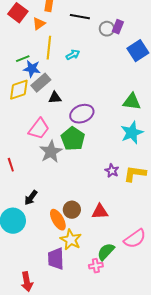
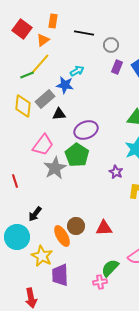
purple rectangle: (118, 27) -> (117, 67), moved
yellow line: (49, 48) -> (40, 64), moved, turned 35
blue star: (32, 69) -> (65, 85), moved
yellow diamond: (19, 90) -> (23, 106), turned -65
purple star: (112, 171) -> (116, 172), moved
yellow star: (71, 240) -> (42, 256), moved

